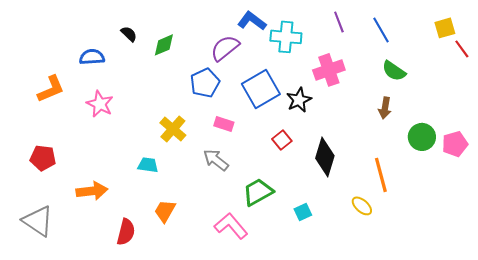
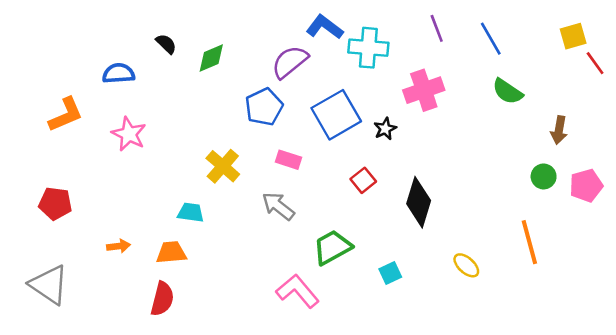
black star: (299, 100) -> (385, 129), size x0.7
brown arrow: (385, 108) -> (559, 130), moved
green circle: (422, 137) -> (544, 176), size x0.7
orange line: (381, 175) -> (529, 242), moved
orange arrow: (92, 191) -> (119, 246), size x0.6
orange trapezoid: (165, 211) -> (171, 252), moved, turned 55

